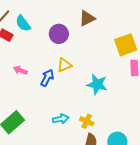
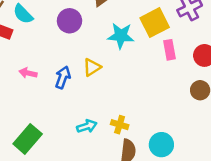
yellow triangle: (64, 65) -> (92, 67), moved
cyan star: (97, 84) -> (121, 36), moved

